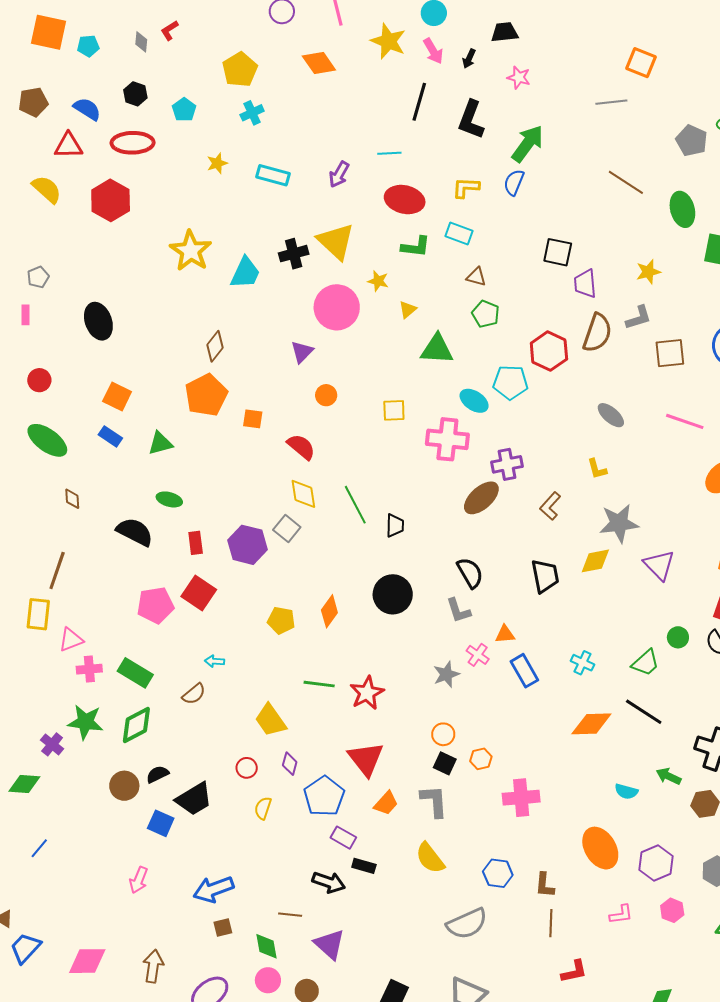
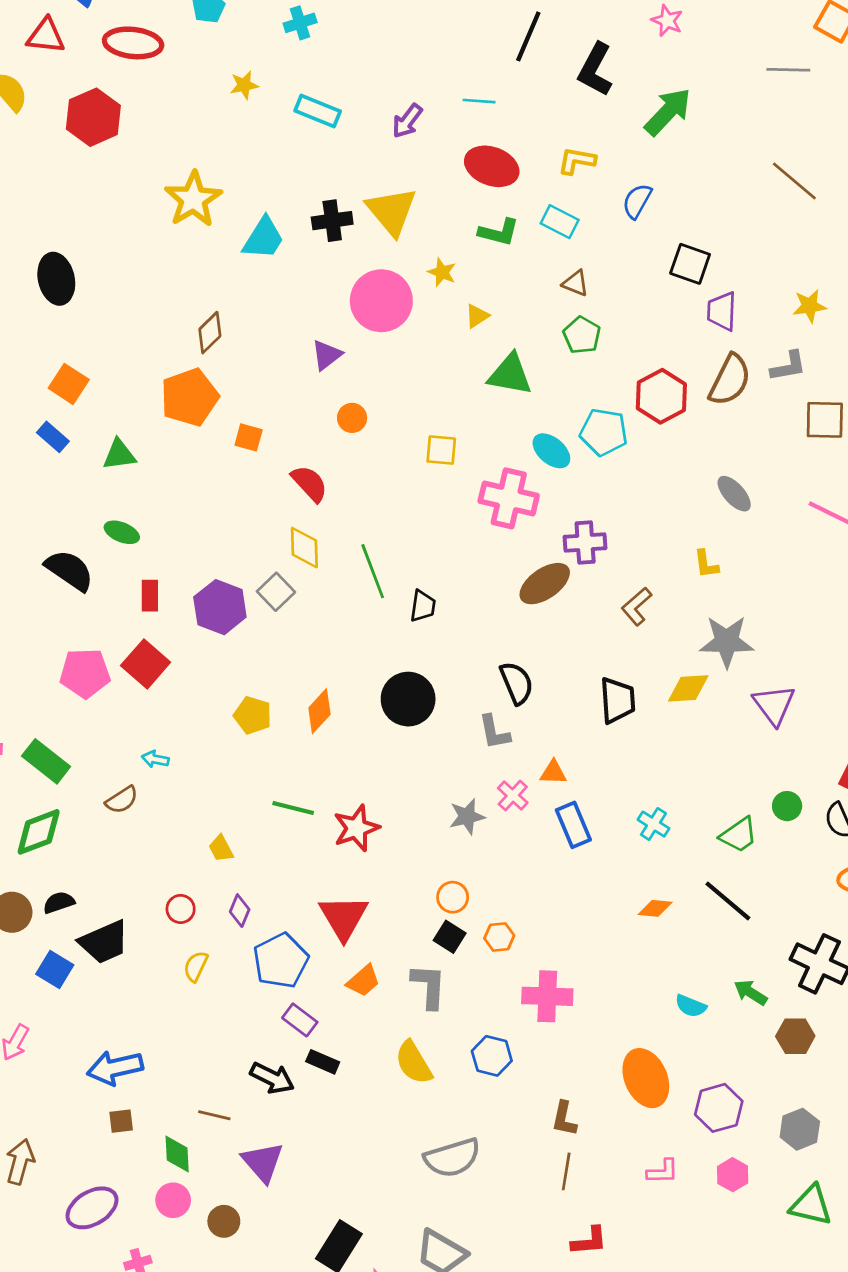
blue semicircle: (514, 182) -> (637, 201), moved
yellow trapezoid: (270, 720) -> (221, 849), size x0.6
orange diamond: (591, 724) -> (655, 908), size x0.6
blue hexagon: (498, 873) -> (492, 1056), moved

